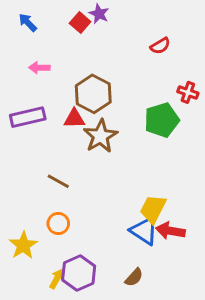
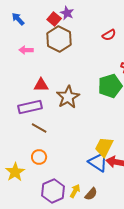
brown hexagon: (93, 94) -> (59, 39), moved
purple rectangle: (28, 117) -> (30, 107), moved
red triangle: (74, 119) -> (41, 85), moved
yellow arrow: (57, 279) -> (75, 191), moved

